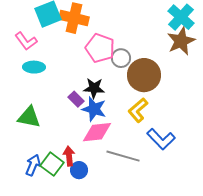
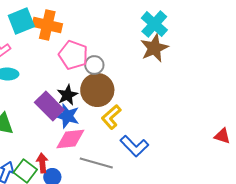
brown circle: (144, 75) -> (97, 90), moved
black star: (94, 88) -> (67, 95), turned -30
purple rectangle: (76, 99) -> (49, 106), size x1.8

